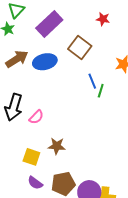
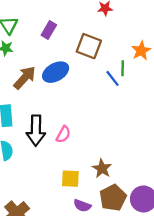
purple rectangle: (49, 24) -> (49, 30), size x0.6
green line: (101, 91) -> (123, 68), moved
brown star: (57, 146) -> (102, 169), moved, turned -30

